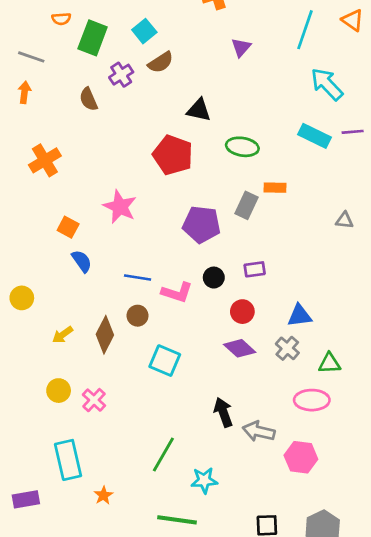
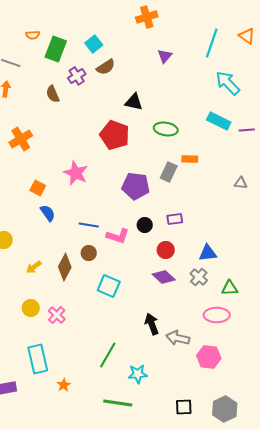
purple line: (353, 132) -> (247, 130), moved

